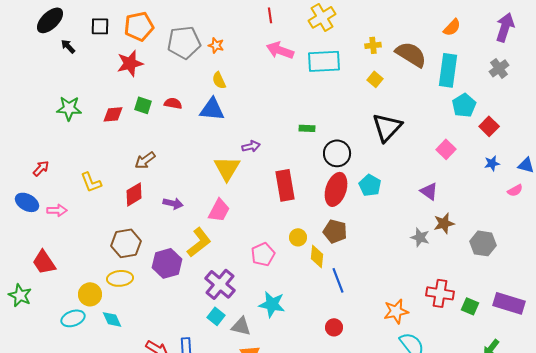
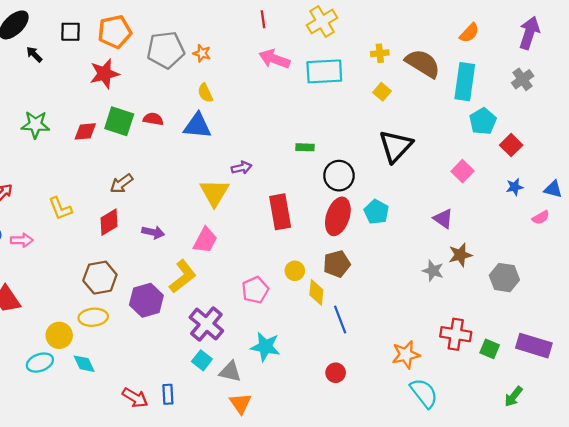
green square: (143, 105) -> (119, 121), size x1.5
brown pentagon: (335, 231) -> (337, 264), turned -30

